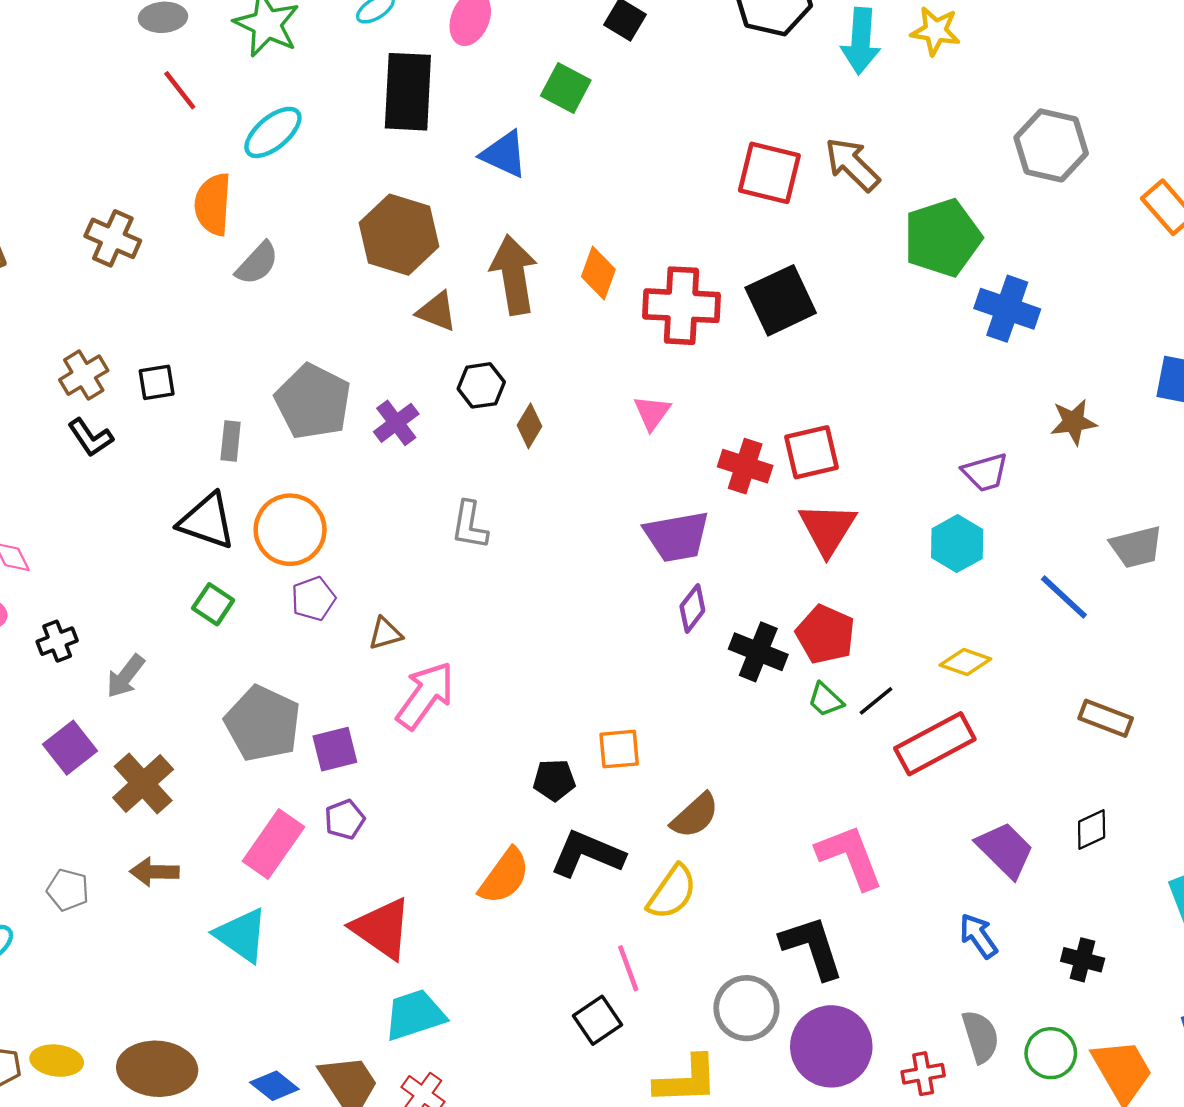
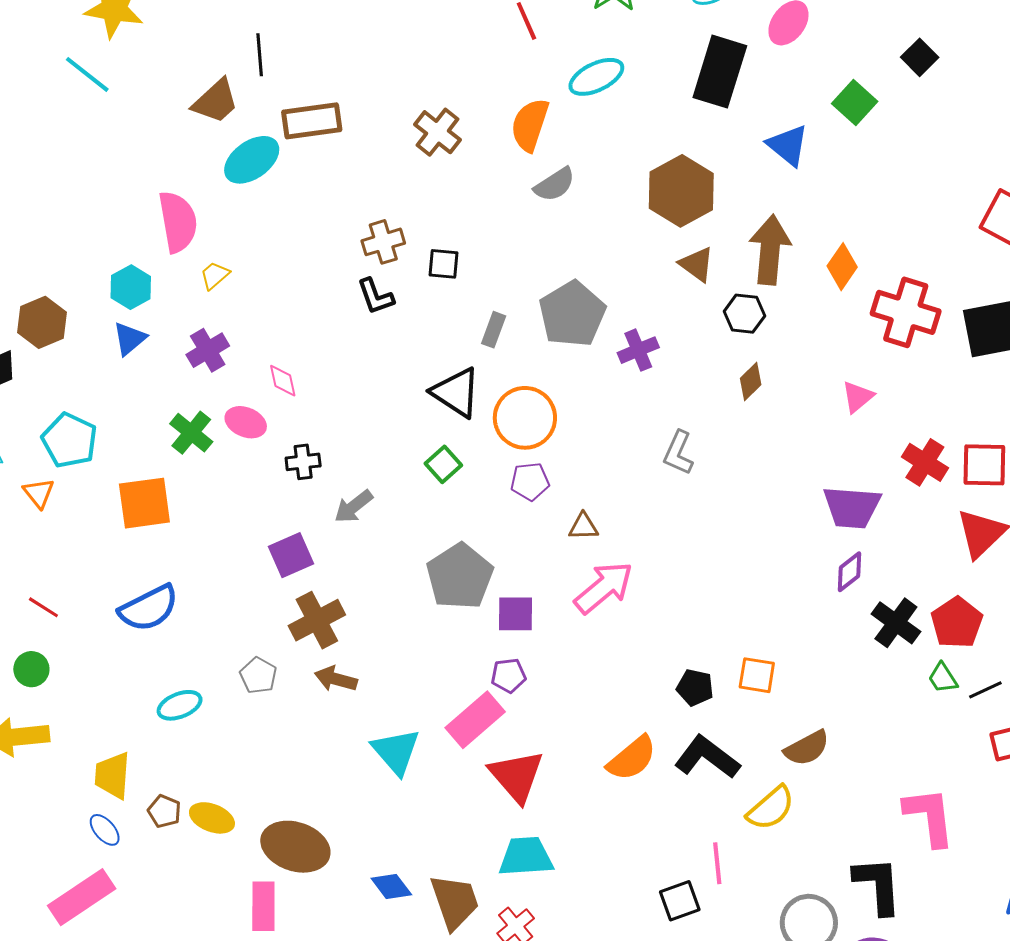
black hexagon: (481, 385) -> (744, 314), moved
brown cross: (143, 783) -> (317, 620), moved
pink rectangle: (273, 844) -> (475, 720), moved

